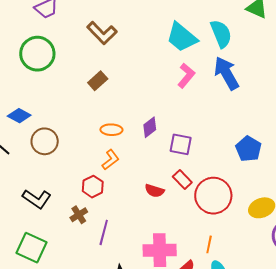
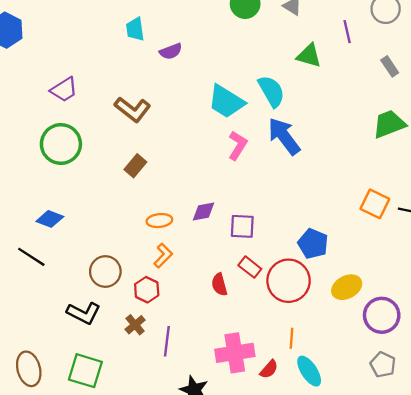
purple diamond: (150, 127) -> (203, 211), turned 35
brown circle: (45, 141) -> (105, 271), moved
blue pentagon: (249, 149) -> (313, 244), moved
red semicircle: (155, 191) -> (219, 285), turned 66

